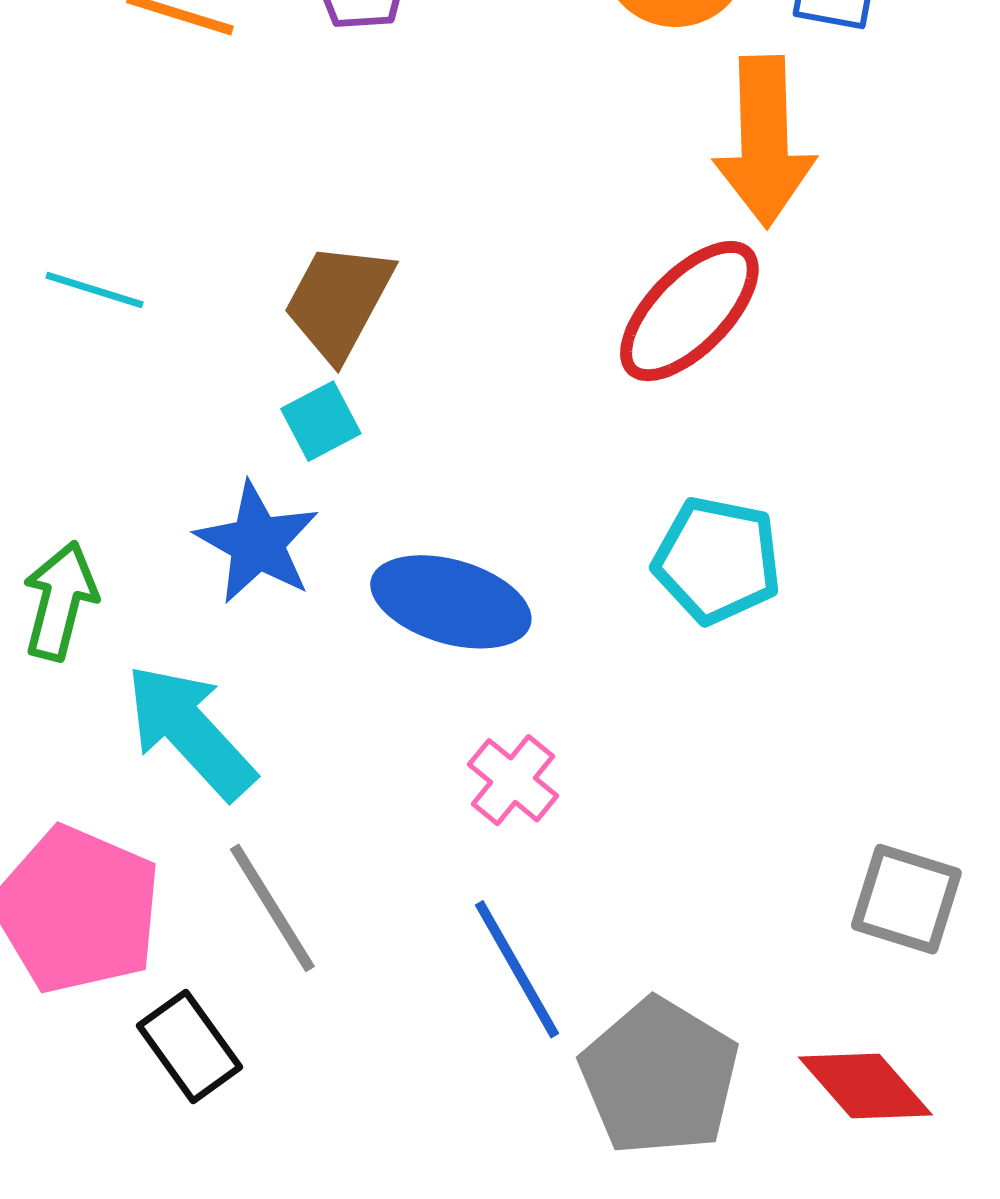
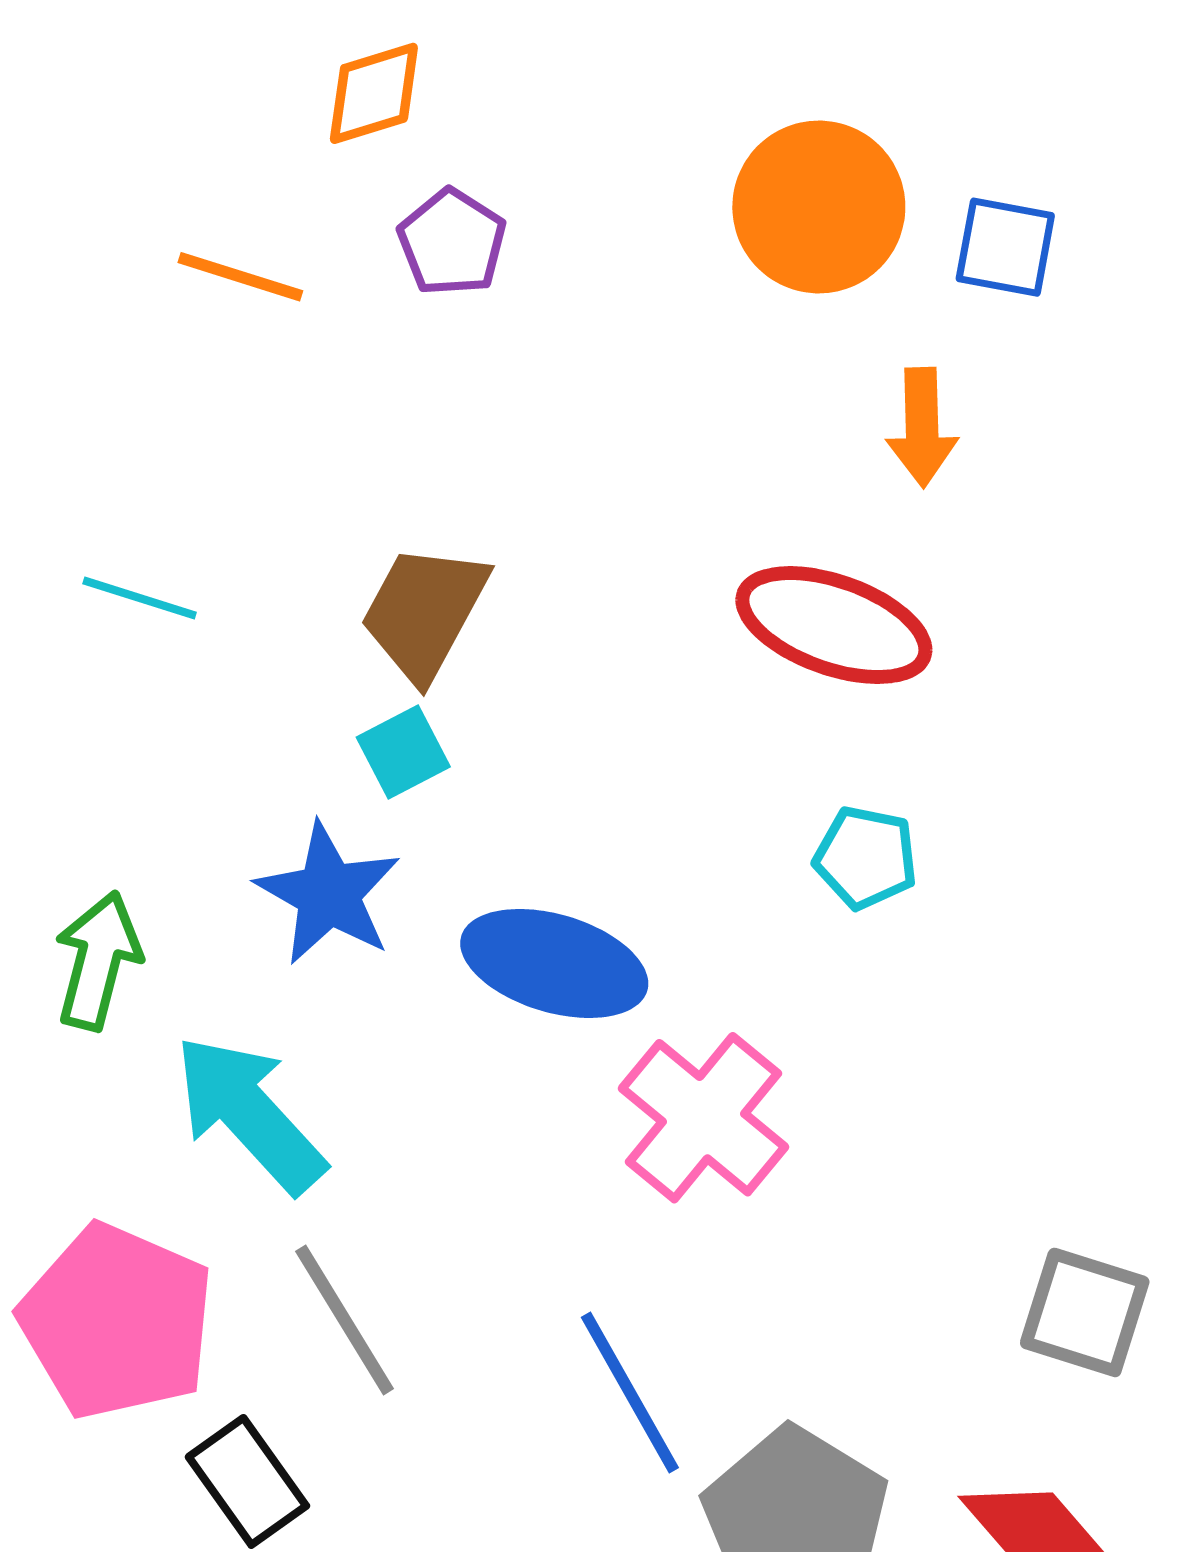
orange arrow: (764, 141) -> (922, 427), size x0.6
red ellipse: (689, 311) -> (834, 625), turned 65
cyan pentagon: (717, 560) -> (866, 858), moved, size x0.7
pink cross: (513, 780) -> (703, 1118), moved, size x1.6

